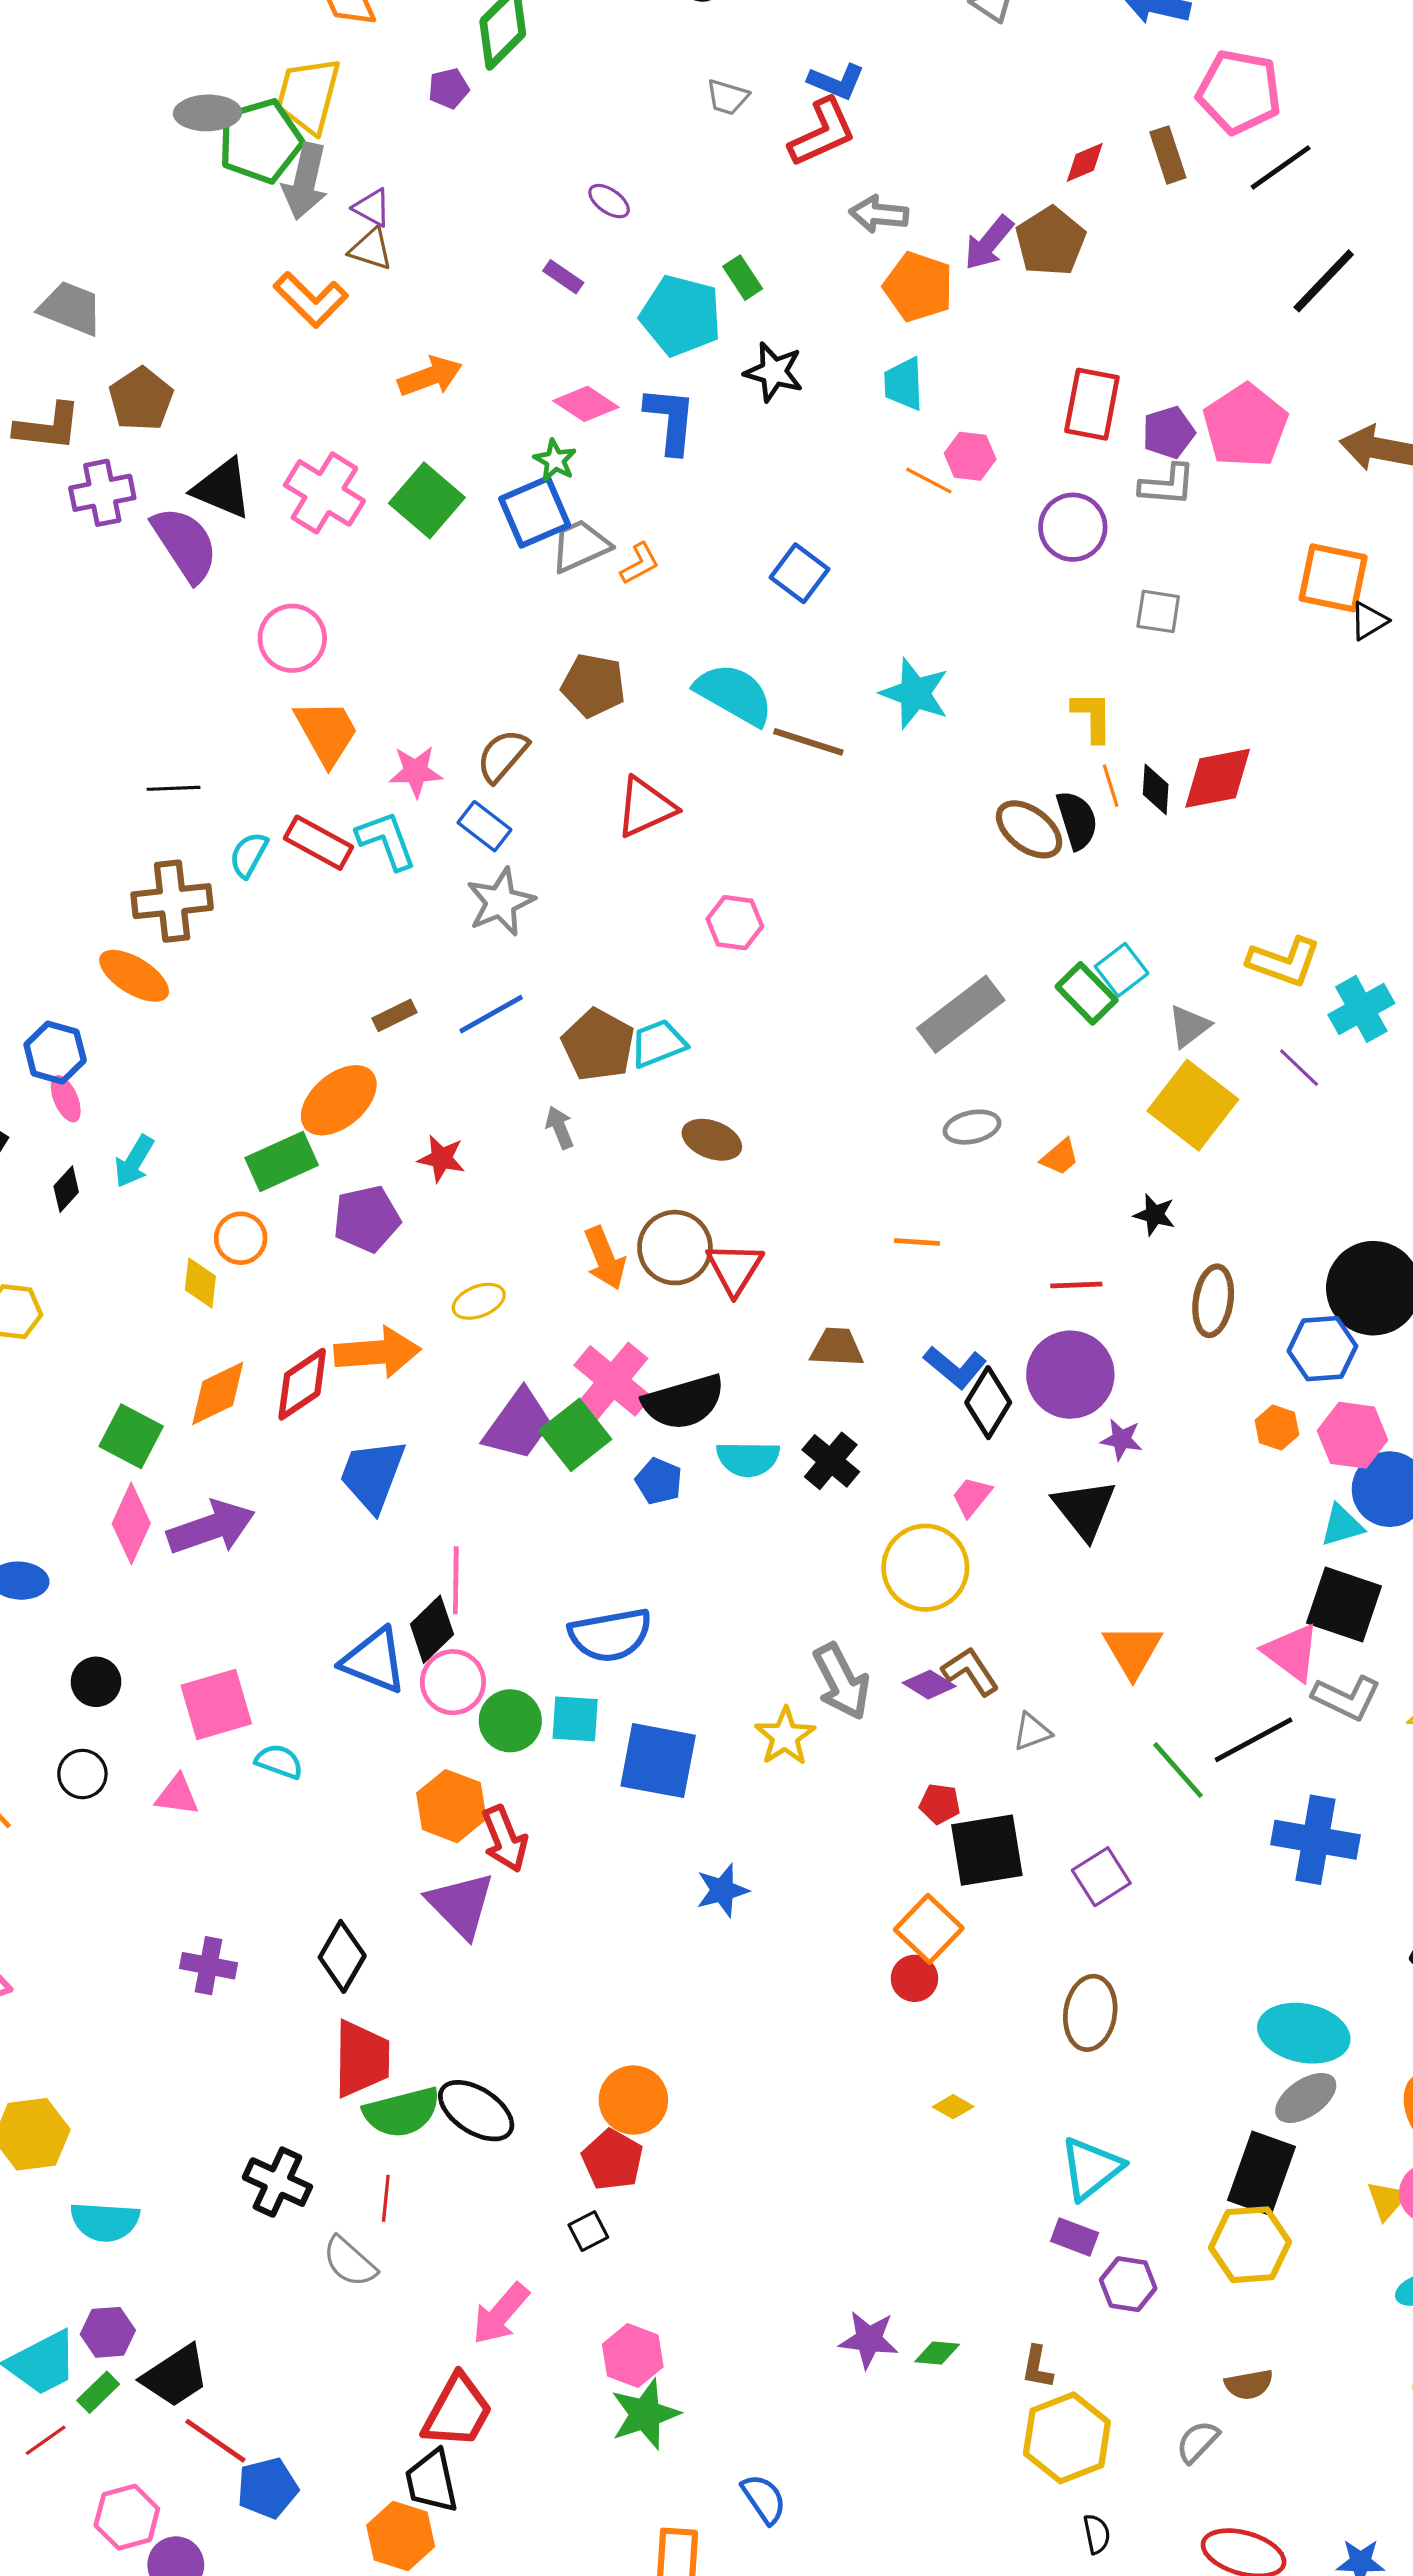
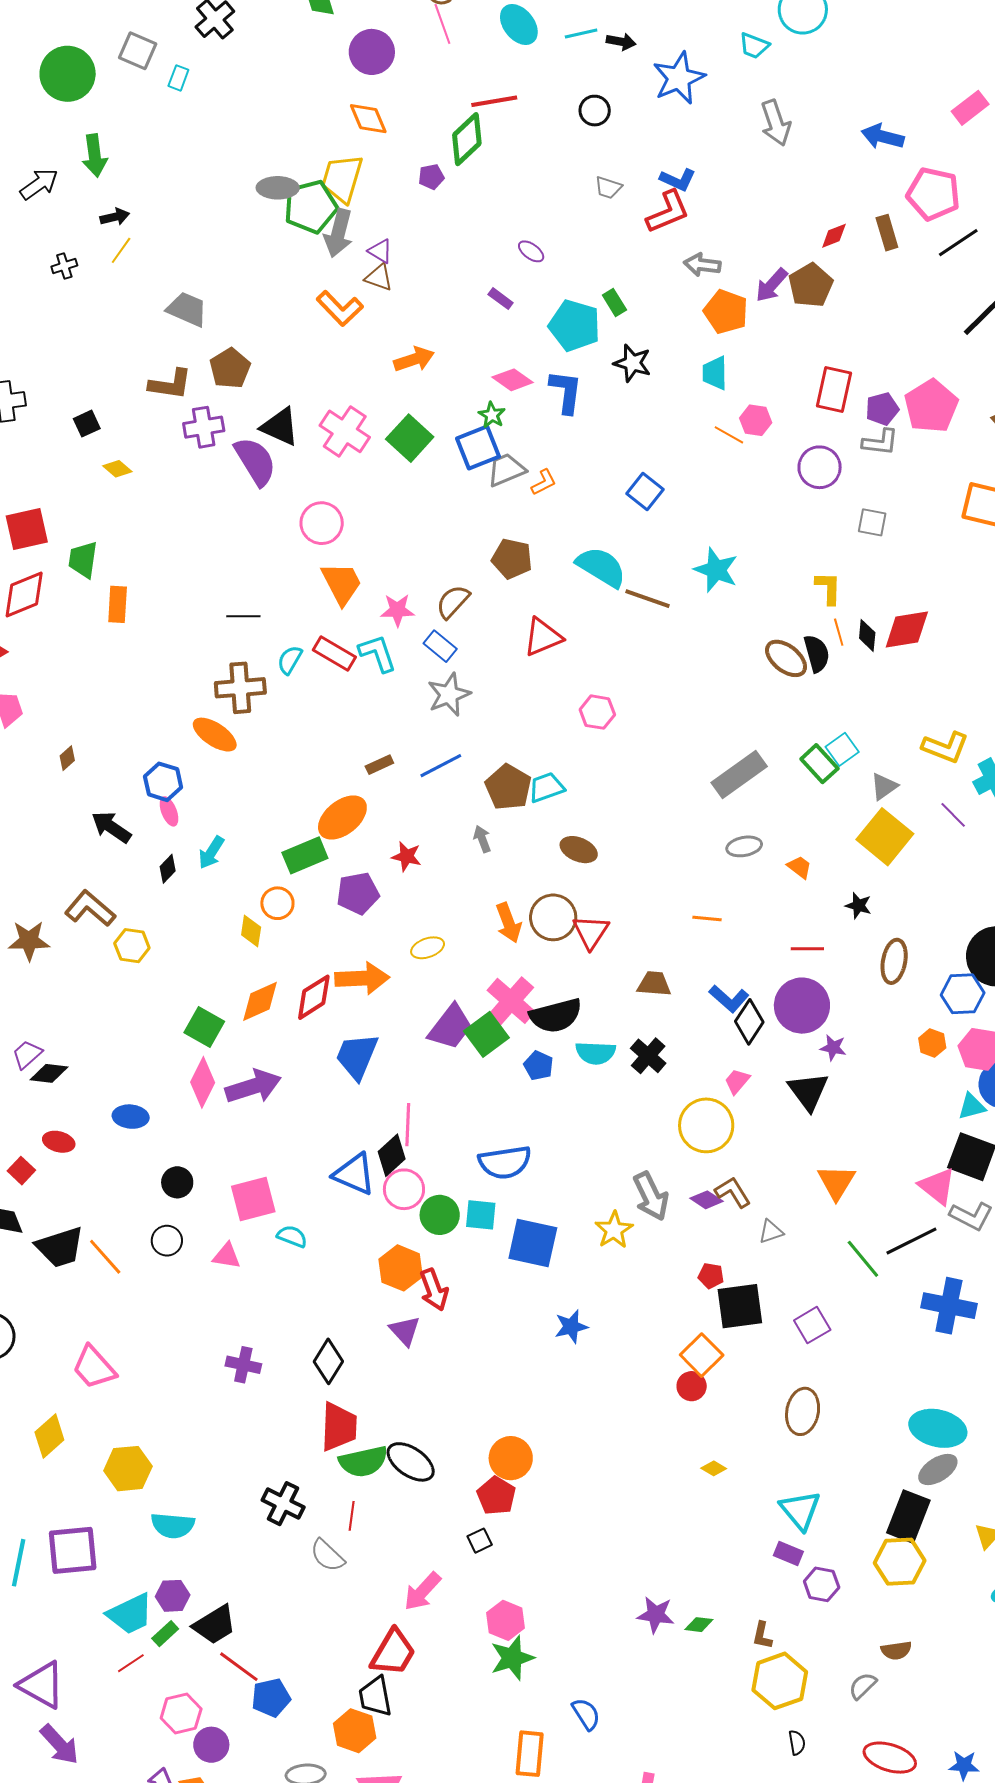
orange trapezoid: (1060, 1157) -> (799, 867), turned -104
purple triangle: (461, 1905) -> (405, 1331), size x0.7
cyan triangle: (1091, 2168) -> (800, 1510), turned -33

